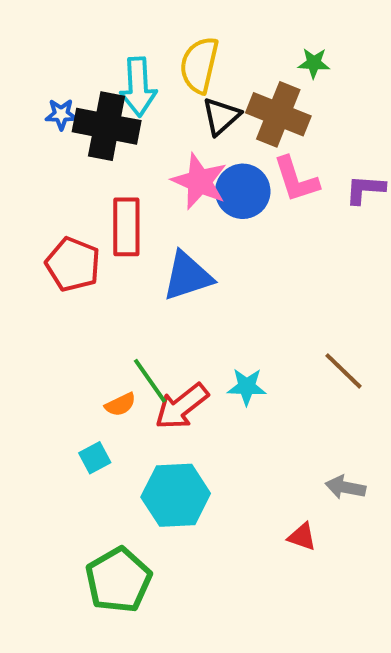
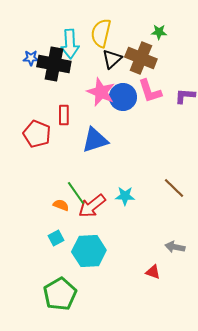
red rectangle: (126, 227) -> (64, 115), size x0.7
orange semicircle: (120, 404) -> (61, 205), turned -133
cyan square: (95, 458) -> (56, 238), moved

